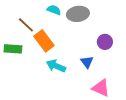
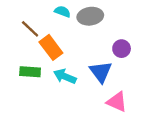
green rectangle: (13, 49) -> (30, 72), moved
blue triangle: (87, 62) -> (101, 72), size x1.5

